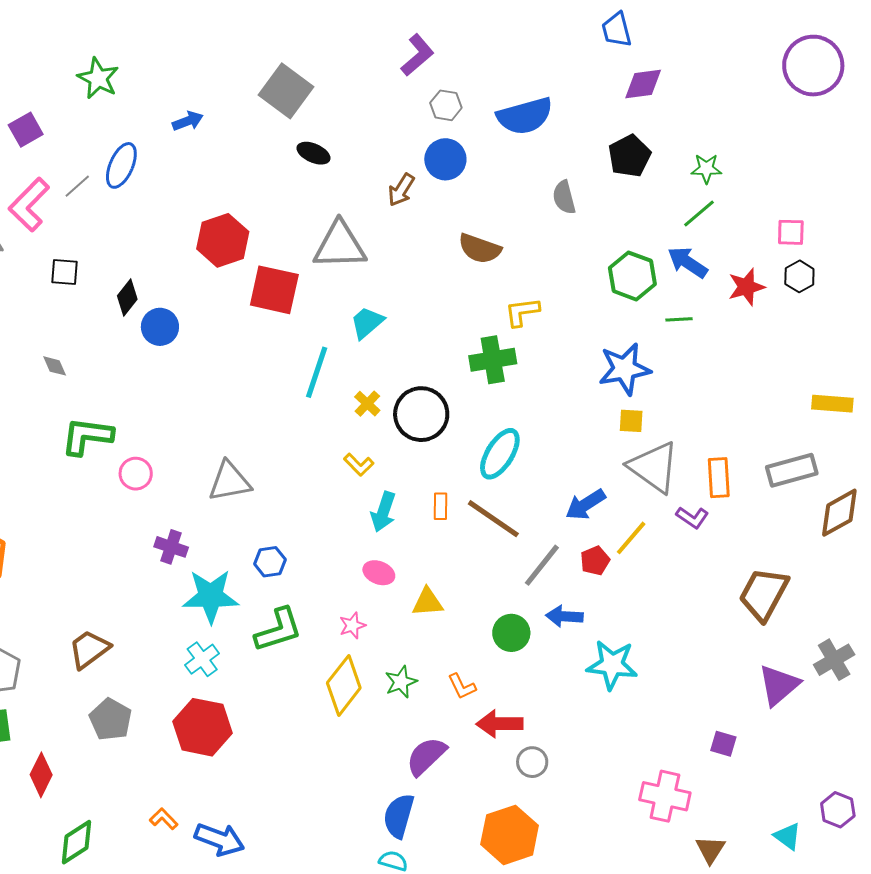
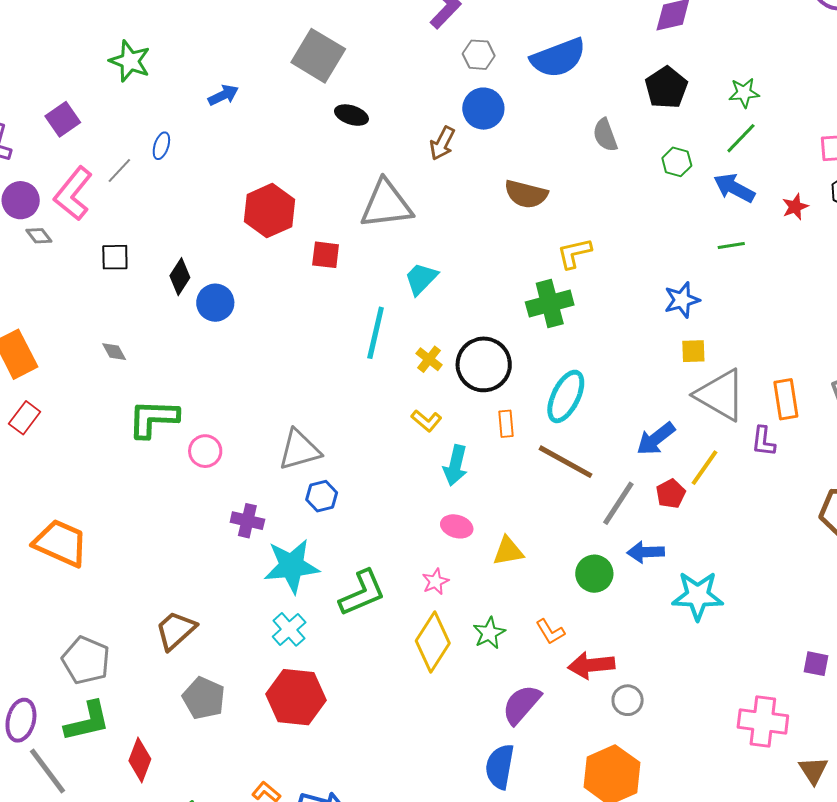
blue ellipse: (121, 165) -> (161, 146), size x0.6
green hexagon: (632, 276) -> (677, 162), moved, size x0.6
red star: (746, 287) -> (795, 207), size x0.7
red square: (274, 290) -> (326, 255), size x0.6
blue star: (625, 369) -> (682, 300), size x0.7
orange rectangle: (440, 506) -> (506, 424), moved
purple L-shape: (692, 517) -> (763, 441), turned 68
blue hexagon: (270, 562) -> (322, 496), moved

